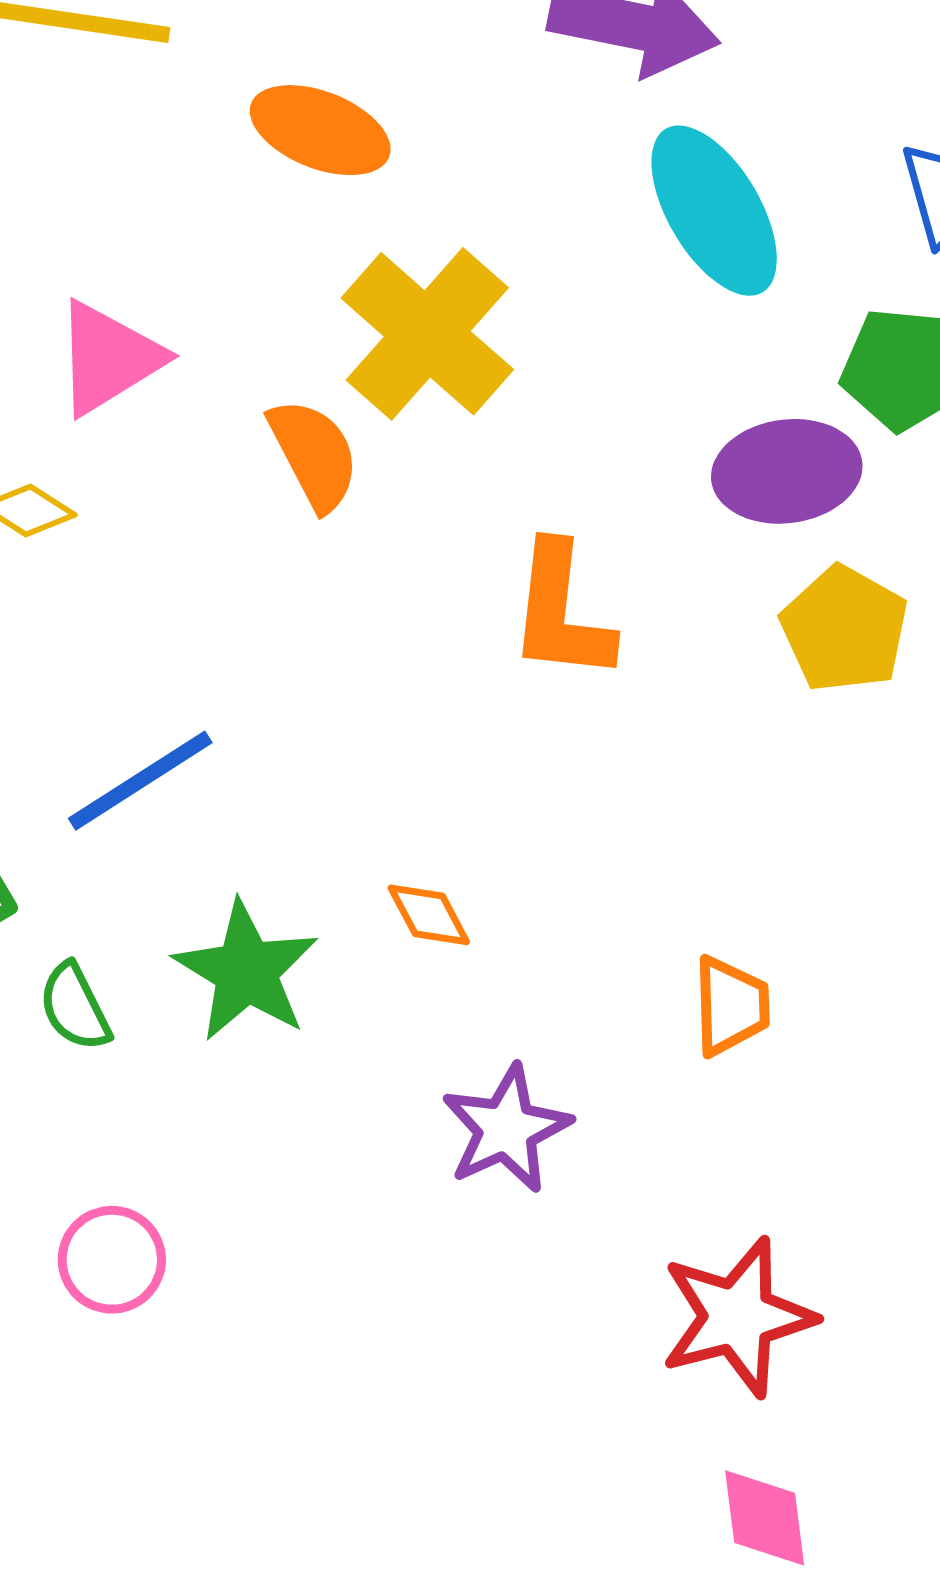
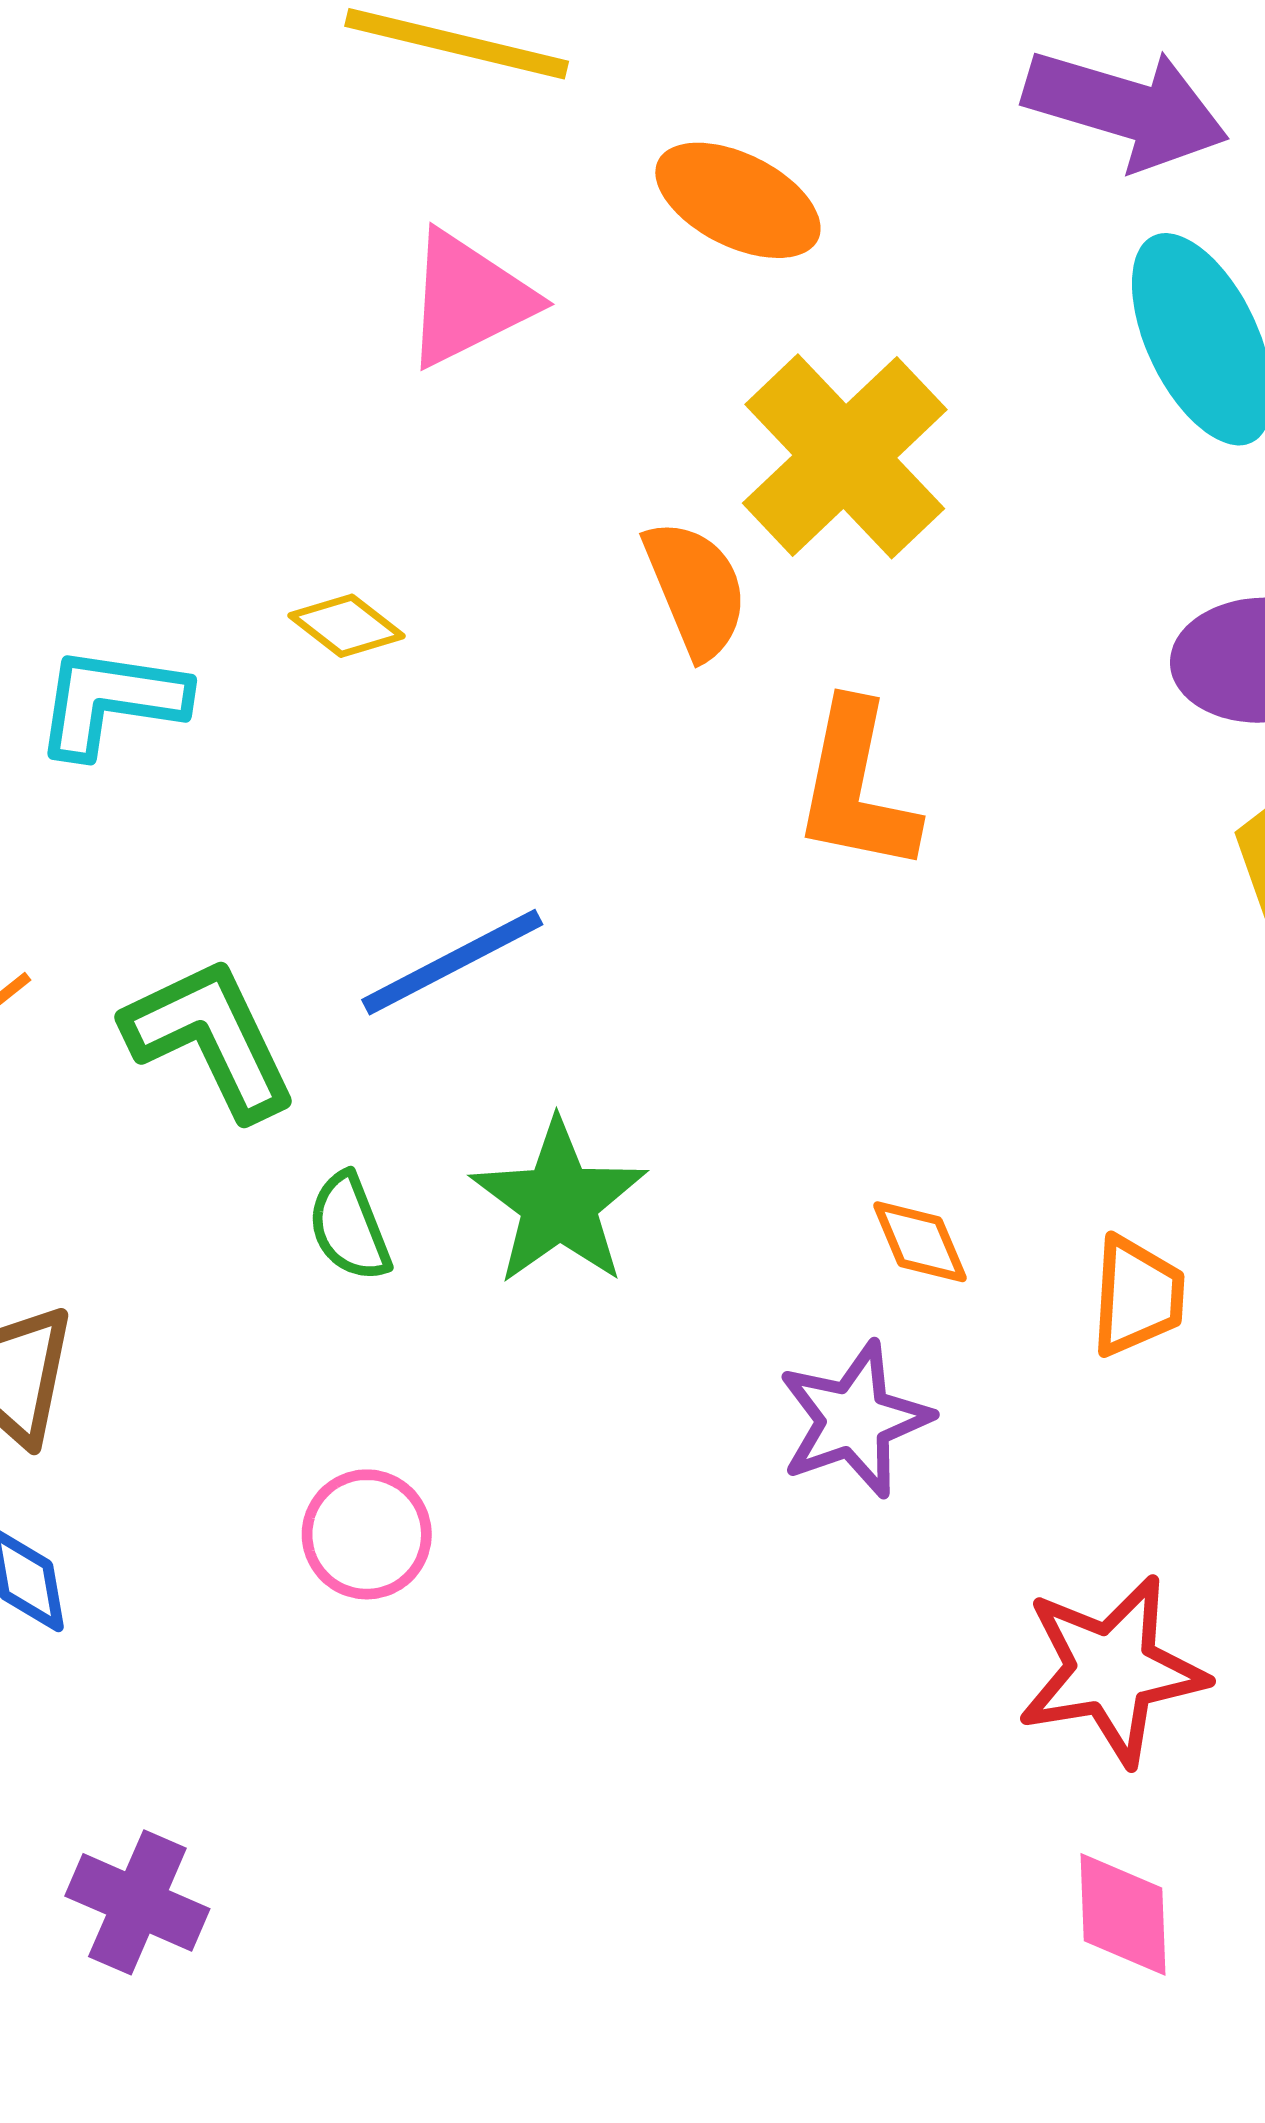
pink triangle: (108, 358) -> (468, 299), moved
orange L-shape: (561, 612) -> (856, 787), moved
orange diamond: (429, 915) -> (920, 1242), moved

